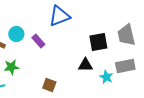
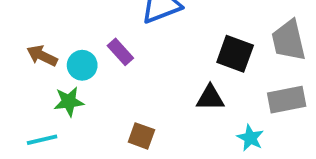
cyan circle: (16, 34) -> (82, 65), moved
black square: (98, 42) -> (235, 54), turned 30
cyan star: (106, 77) -> (250, 138), moved

